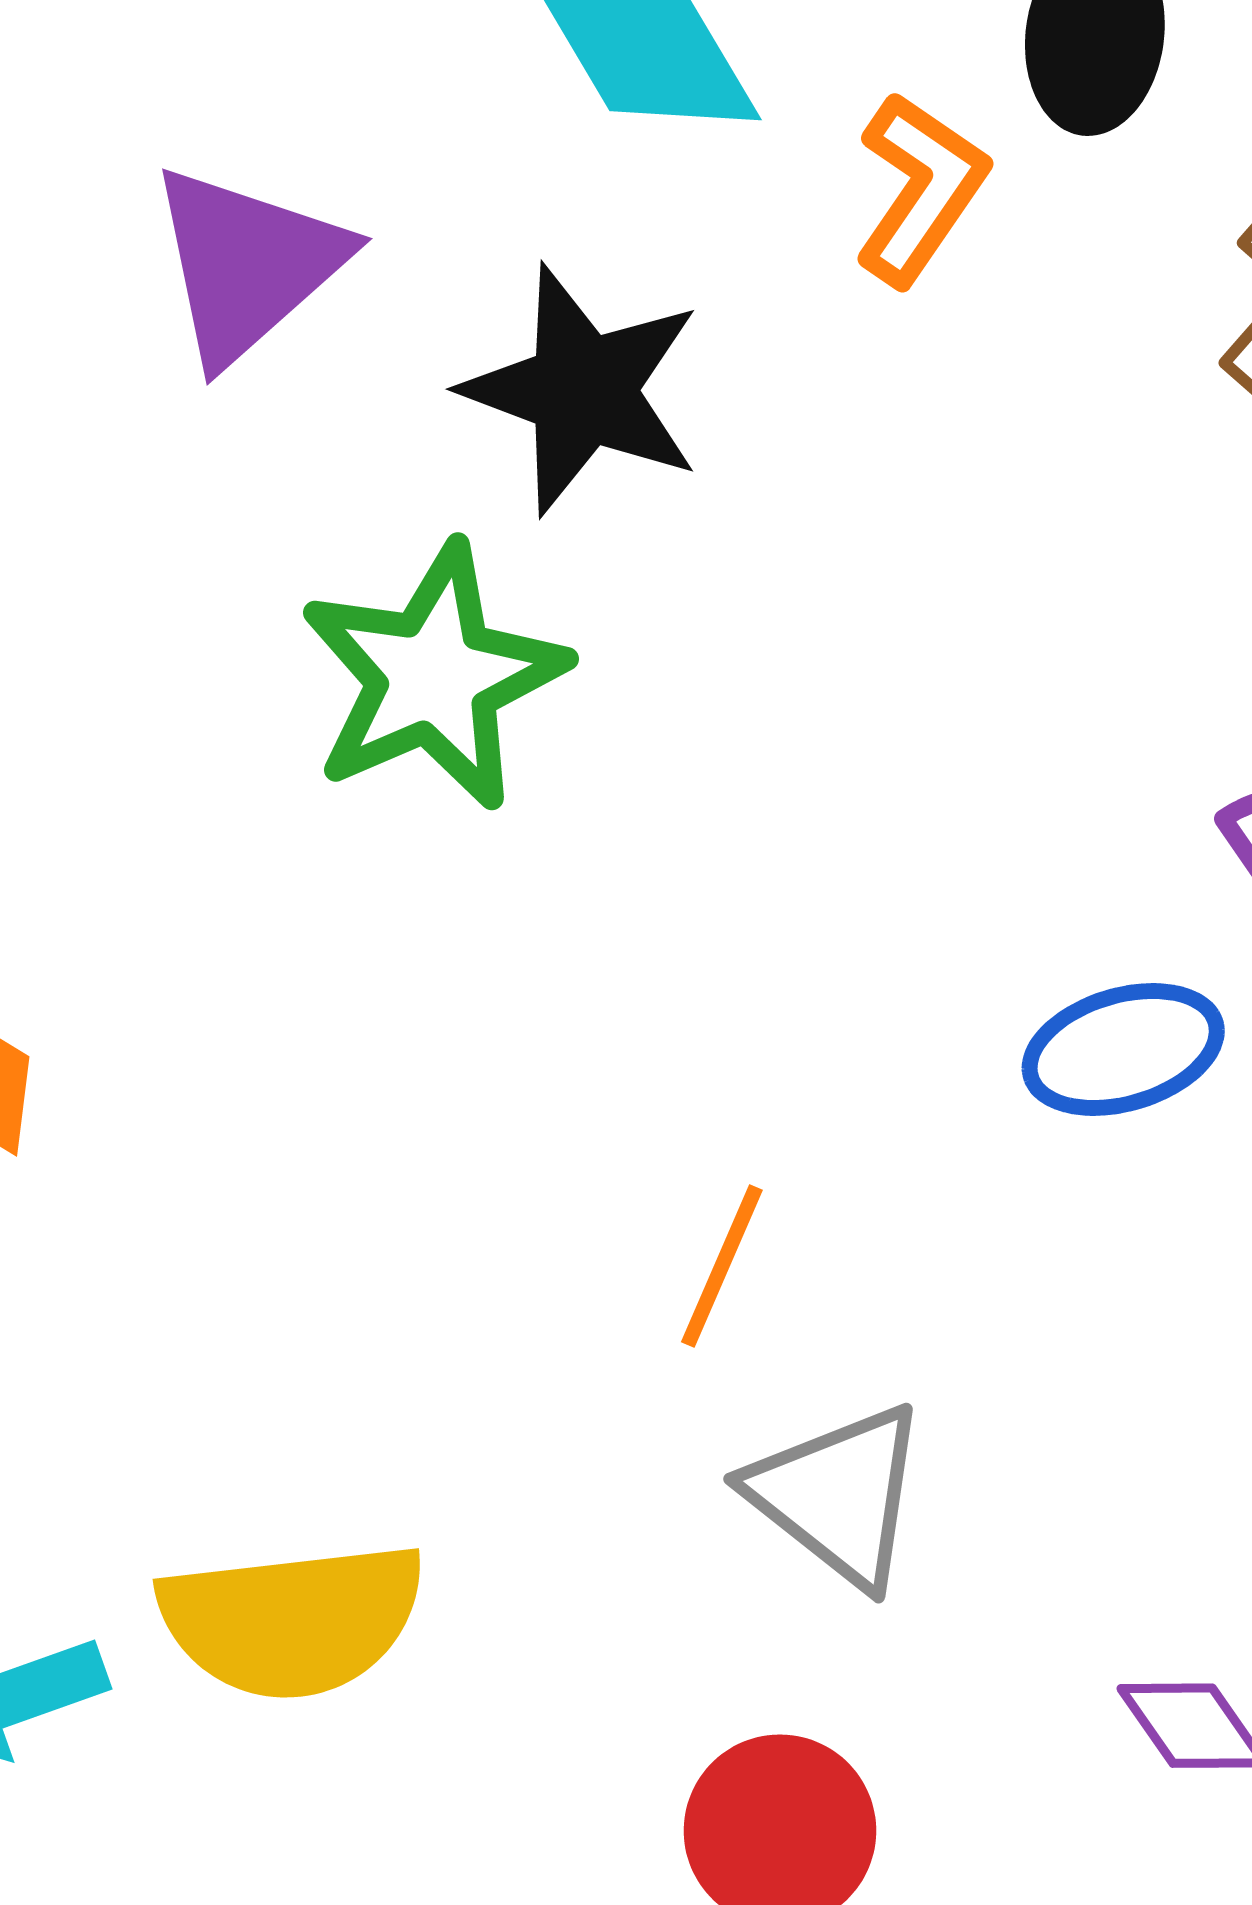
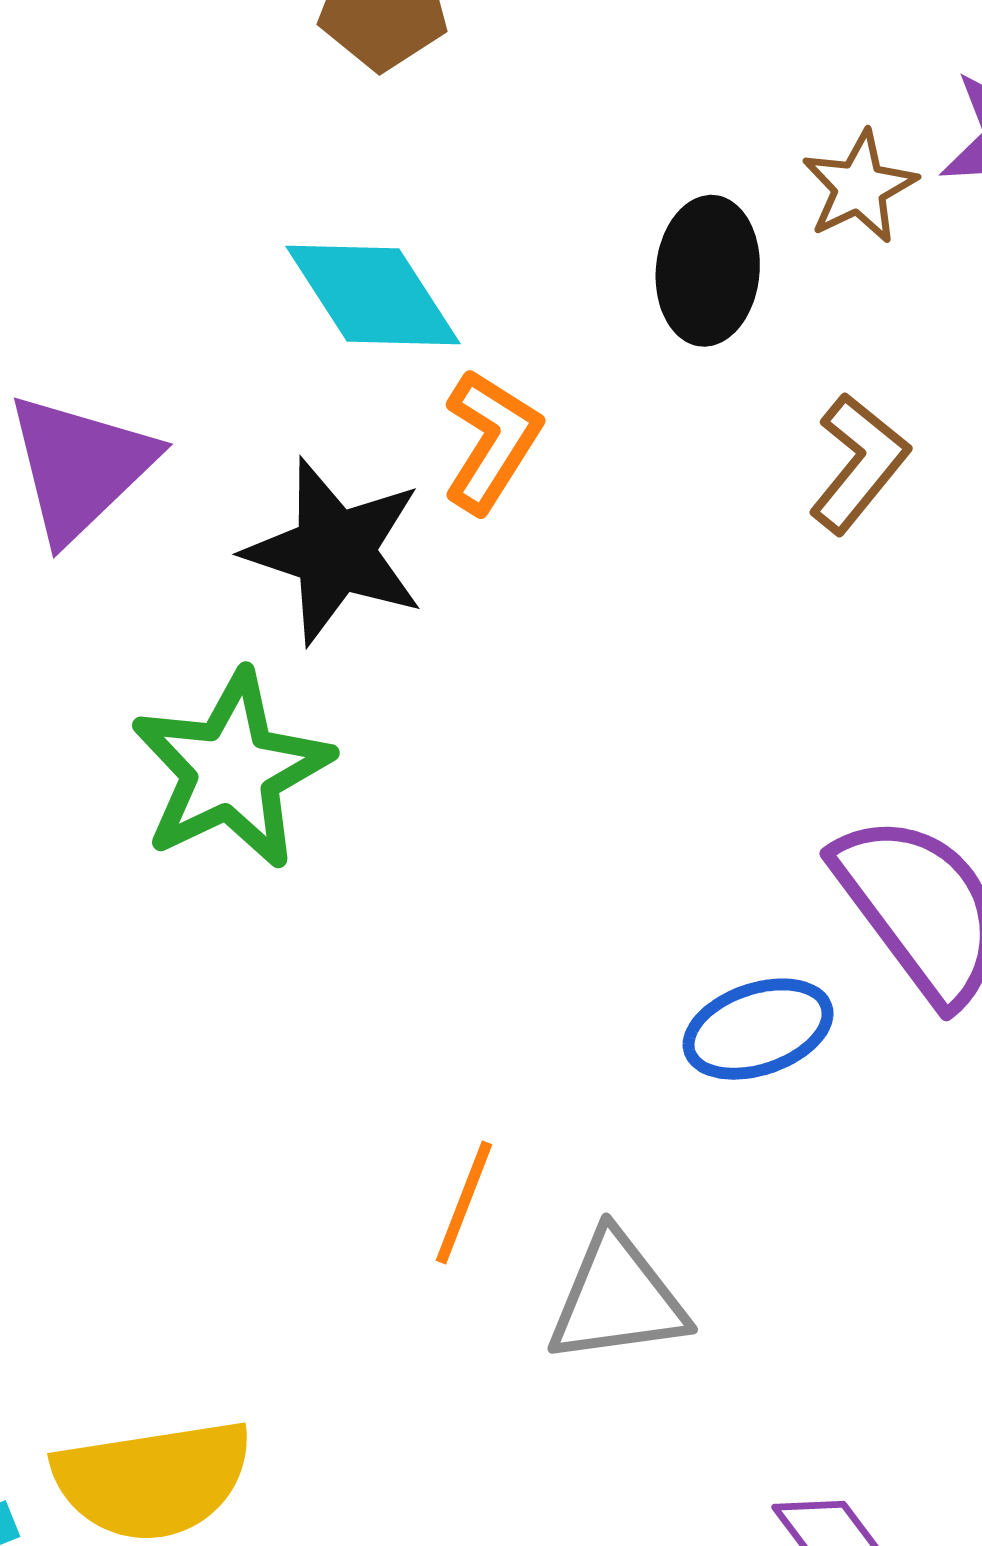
orange L-shape: (920, 189) -> (492, 441), moved
gray triangle: (838, 1495) -> (617, 1299), moved, turned -44

